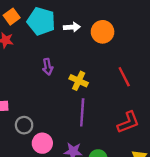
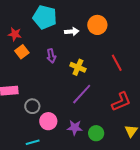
orange square: (12, 17) -> (22, 52), moved
white arrow: (72, 27) -> (72, 32), moved
purple line: (82, 112) -> (82, 94), turned 40

